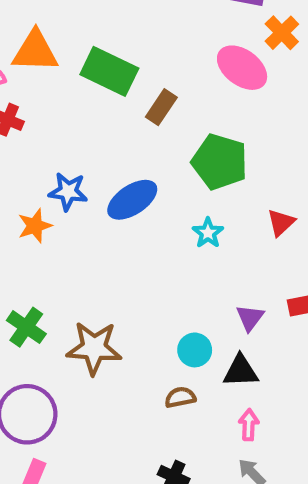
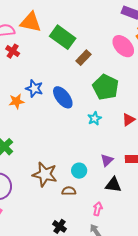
blue ellipse: (132, 200) -> (63, 97), turned 75
brown star: (94, 348) -> (45, 174), moved
black triangle: (241, 371) -> (113, 185), moved

